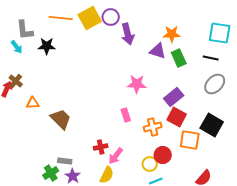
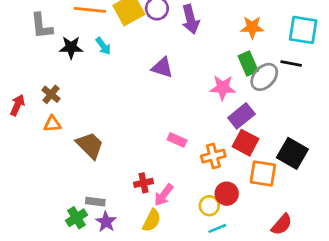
purple arrow: (128, 34) -> (190, 19), moved
orange star: (172, 34) -> (252, 27), moved
cyan arrow: (17, 47) -> (103, 46), moved
purple triangle: (158, 51) -> (162, 68), moved
brown cross: (16, 81) -> (51, 94), moved
pink star: (137, 84) -> (223, 88), moved
gray ellipse: (215, 84) -> (264, 77), moved
pink rectangle: (126, 115) -> (177, 140), turned -48

